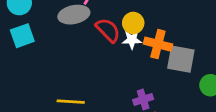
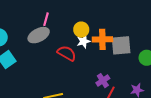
red semicircle: (108, 30) -> (67, 53), moved

